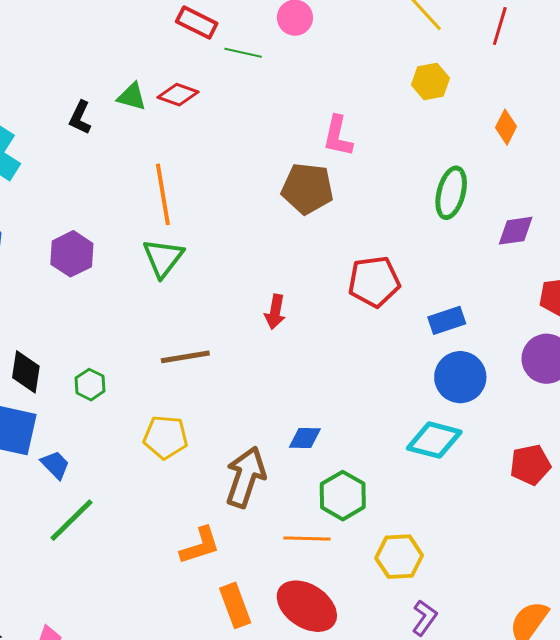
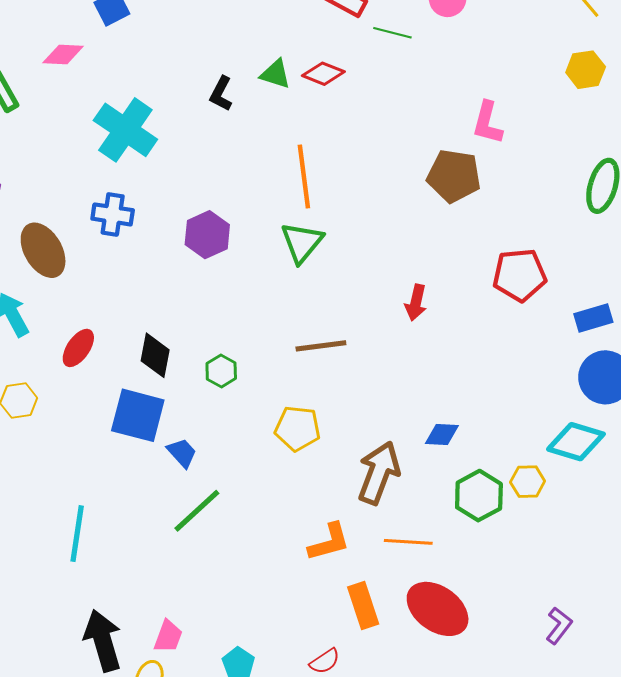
orange line: (307, 539) -> (408, 542), moved
yellow hexagon: (399, 557) -> (528, 482), moved, size x0.7

